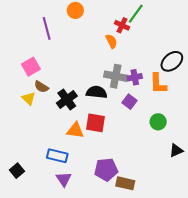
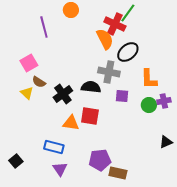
red cross: (122, 25) -> (115, 24), size x1.5
orange semicircle: (111, 41) -> (105, 39), size x1.5
black ellipse: (172, 61) -> (128, 52), moved
purple cross: (135, 77) -> (164, 101), moved
purple square: (129, 102) -> (122, 96), turned -32
green circle: (158, 122) -> (149, 105), moved

